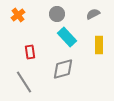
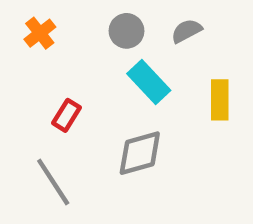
gray semicircle: (93, 14) -> (187, 31), moved
red rectangle: (30, 52) -> (66, 115), turned 40

